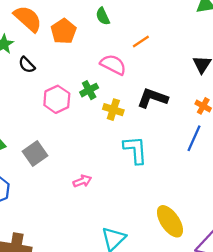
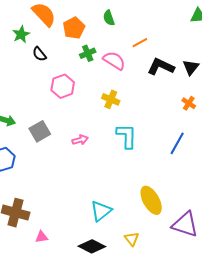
green cross: (89, 90) -> (88, 53), moved
black L-shape: (152, 98) -> (161, 67), moved
blue line: (194, 138) -> (177, 143), moved
pink arrow: (82, 181) -> (80, 140), moved

